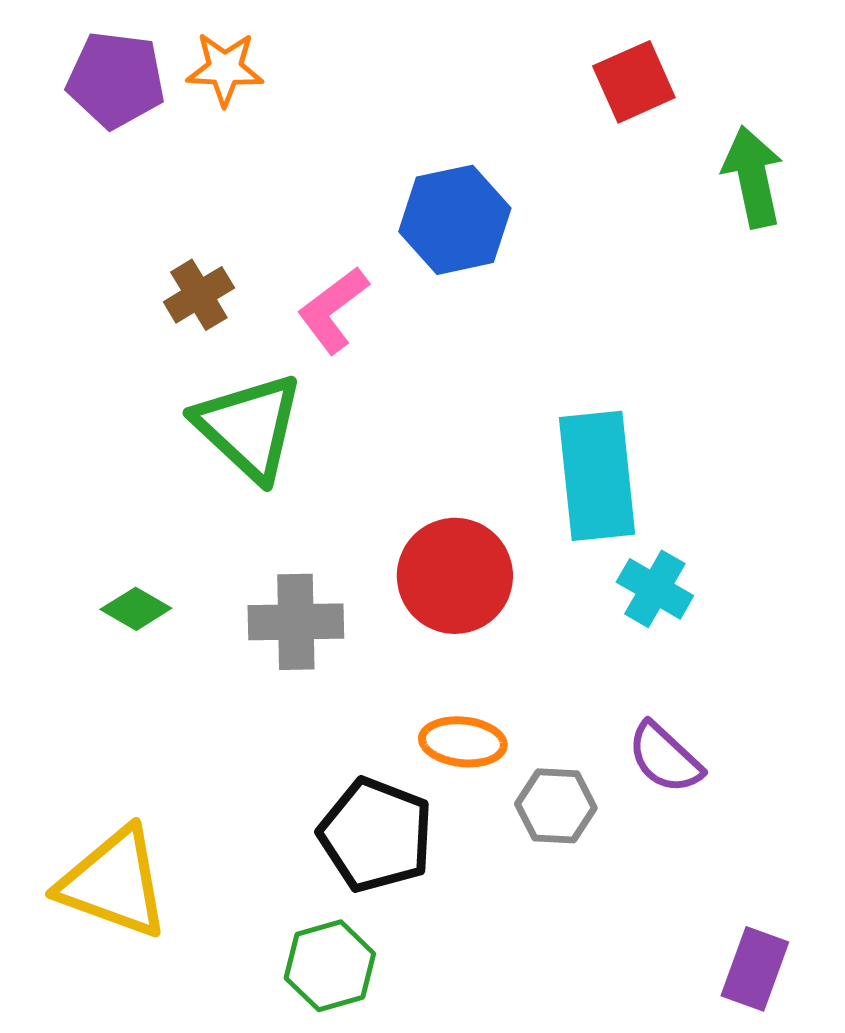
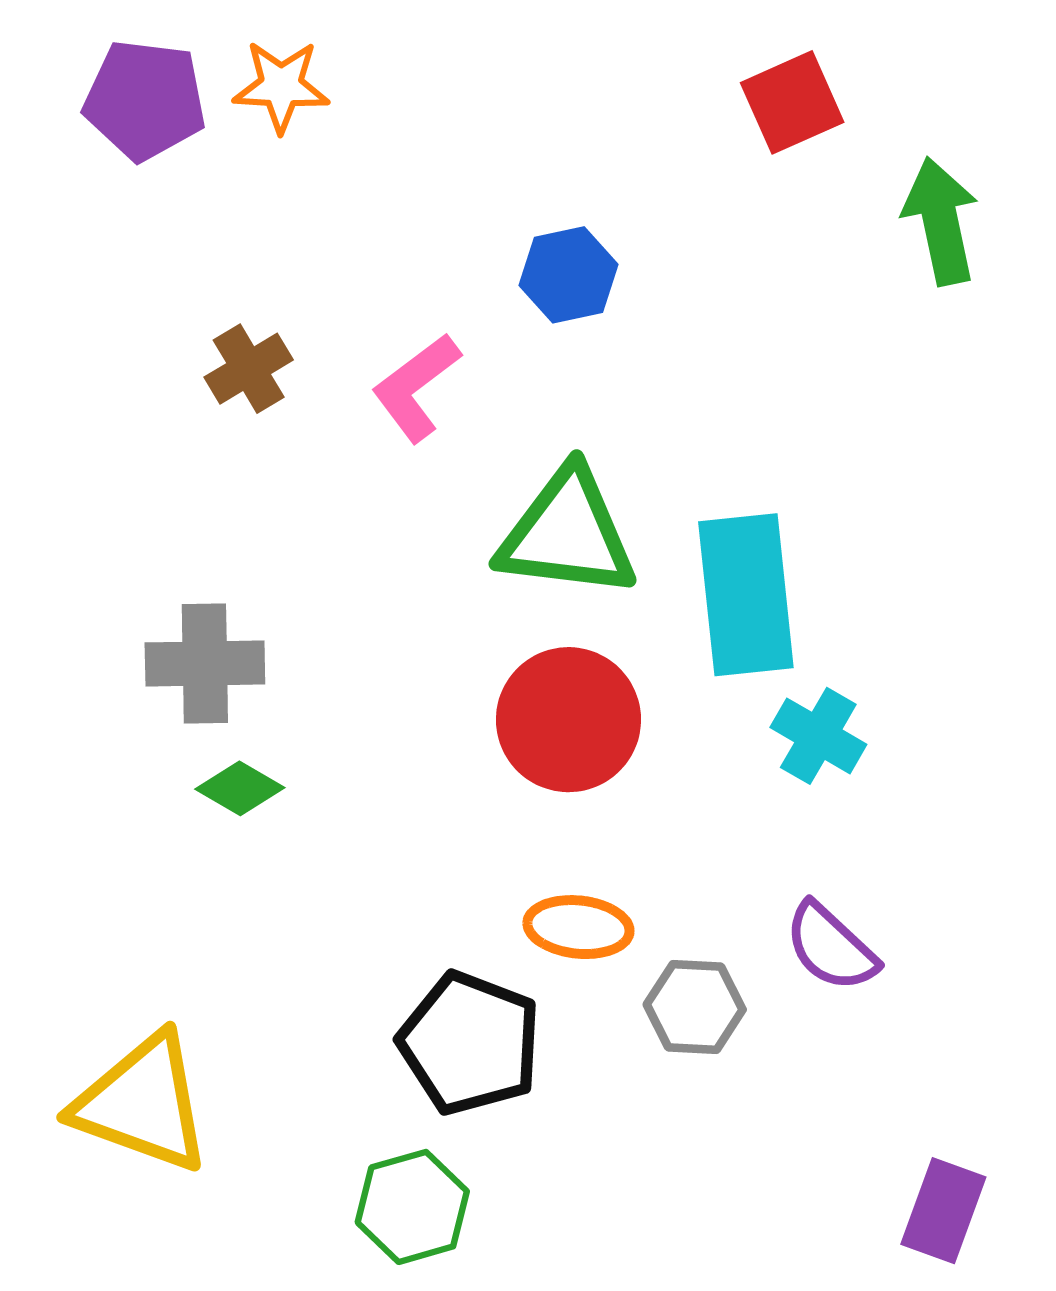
blue hexagon: (455, 220) -> (568, 275), size x0.7
green triangle: (249, 427) -> (567, 533), moved, turned -36
green diamond: (136, 609) -> (240, 788), moved
gray cross: (296, 622) -> (205, 663), moved

